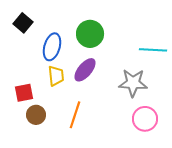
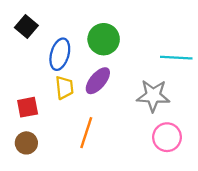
brown circle: (36, 115) -> (26, 143), moved

